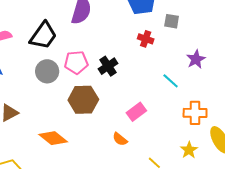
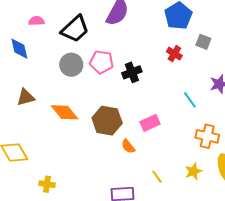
brown hexagon: (83, 100) -> (107, 121), moved
orange diamond: (53, 138) -> (65, 112), moved

